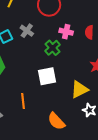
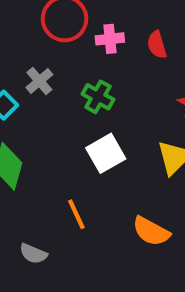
gray cross: (27, 31) -> (39, 81), turned 32
pink cross: (66, 32) -> (110, 39), moved

